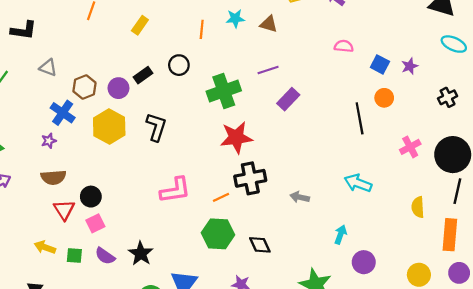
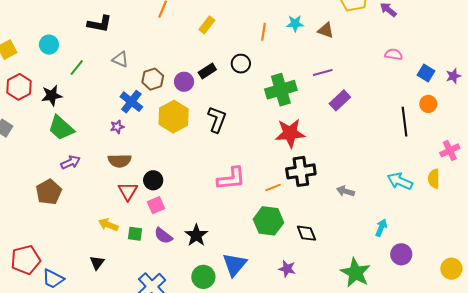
yellow semicircle: (418, 207) -> (434, 179), moved

